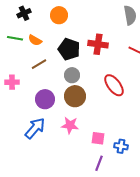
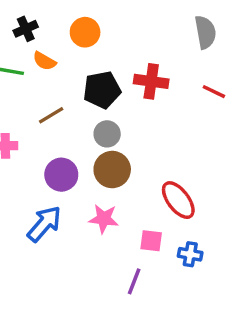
orange semicircle: (35, 40) -> (44, 61), moved
black pentagon: (69, 49) -> (102, 90), turned -30
red ellipse: (114, 85) -> (178, 200), moved
purple line: (99, 163) -> (134, 281), moved

